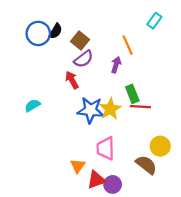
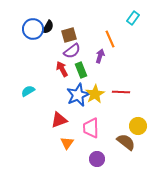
brown square: (80, 40) -> (69, 35), turned 35
green rectangle: (132, 94) -> (81, 70), moved
blue star: (90, 110) -> (78, 95), turned -30
red triangle: (96, 180) -> (59, 120), moved

